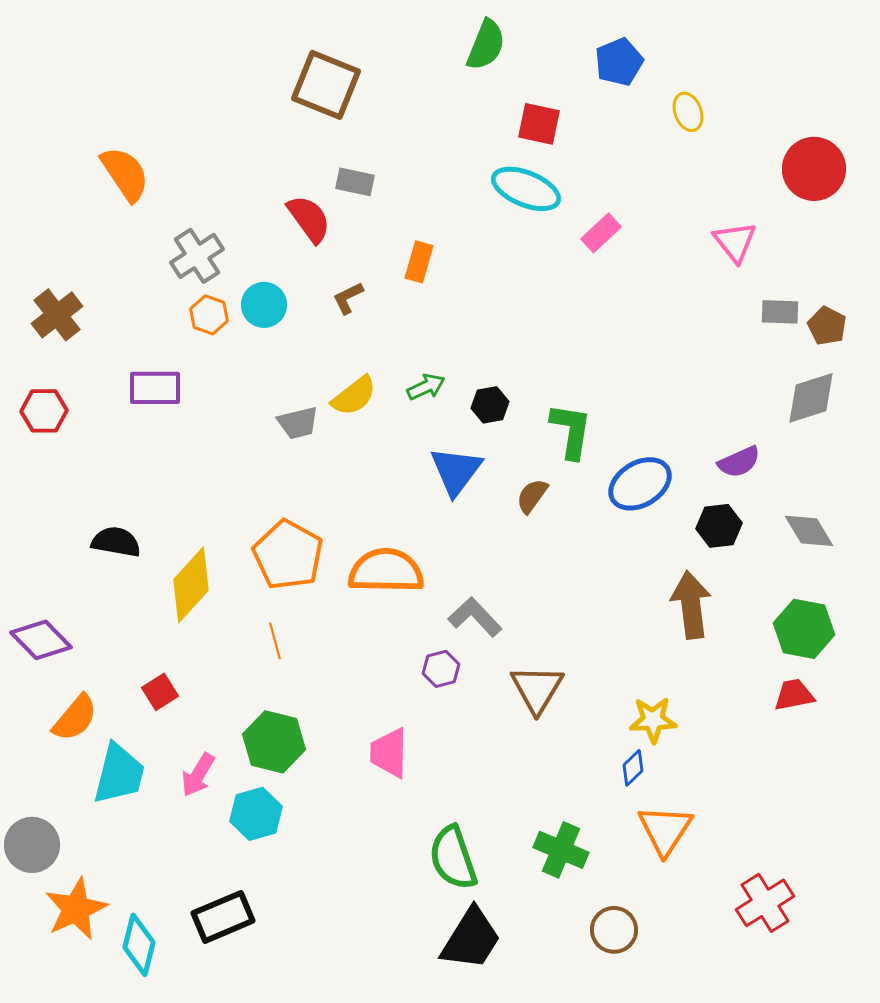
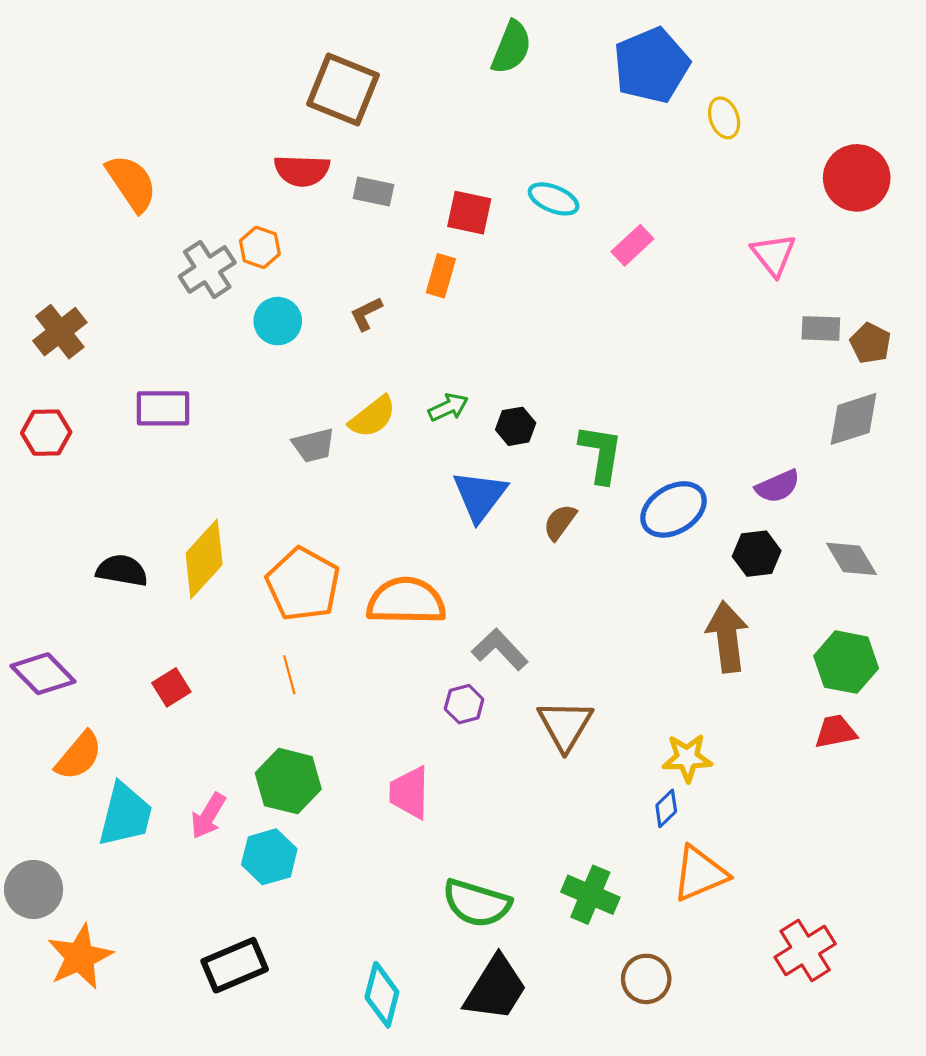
blue pentagon: (619, 62) -> (651, 65), size x1.5
red square: (539, 124) -> (469, 213), moved
cyan ellipse: (526, 189) -> (554, 199), size x0.7
red semicircle: (309, 219) -> (302, 171), moved, turned 128
orange hexagon: (209, 315) -> (260, 247), moved
yellow diamond: (191, 585) -> (204, 559), moved
red square: (160, 692) -> (171, 687), moved
orange triangle: (665, 830) -> (700, 874), turned 34
green semicircle: (453, 858) -> (477, 903), turned -54
cyan diamond: (139, 945) -> (382, 995), moved

